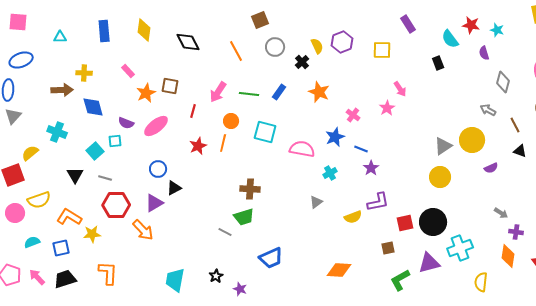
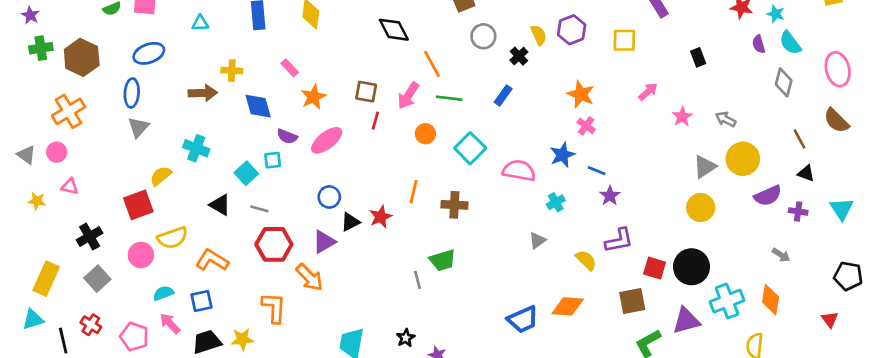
cyan semicircle: (450, 39) -> (790, 43), moved
black diamond: (188, 42) -> (394, 30), moved
orange line: (236, 51) -> (432, 64), moved
brown square: (170, 86) -> (366, 92), moved
pink arrow: (400, 89) -> (648, 92), turned -98
blue rectangle: (279, 92) -> (503, 96), moved
orange star: (319, 92) -> (581, 94), moved
blue diamond: (93, 107) -> (258, 106), moved
pink star: (387, 108) -> (682, 117), moved
gray arrow: (488, 110) -> (726, 119), moved
cyan square: (265, 132) -> (470, 148), turned 30
orange line: (223, 143) -> (414, 192), moved
red star: (198, 146) -> (381, 217), moved
purple semicircle: (491, 168) -> (768, 196), size x1.5
black triangle: (75, 175) -> (220, 205), turned -30
brown cross: (250, 189) -> (454, 205), moved
yellow semicircle: (353, 217) -> (586, 260), turned -114
red square: (405, 223) -> (655, 268), turned 30
gray line: (225, 232) -> (418, 280), turned 48
purple cross: (516, 232) -> (798, 211), moved
yellow star: (92, 234) -> (242, 339), moved
brown square: (388, 248) -> (632, 301), size x1.5
orange diamond: (508, 256) -> (771, 300), moved
blue trapezoid: (271, 258) -> (523, 319), moved
orange diamond: (339, 270) -> (568, 306), moved
orange L-shape: (108, 273) -> (274, 308), moved
pink arrow: (37, 277) -> (170, 323), moved

